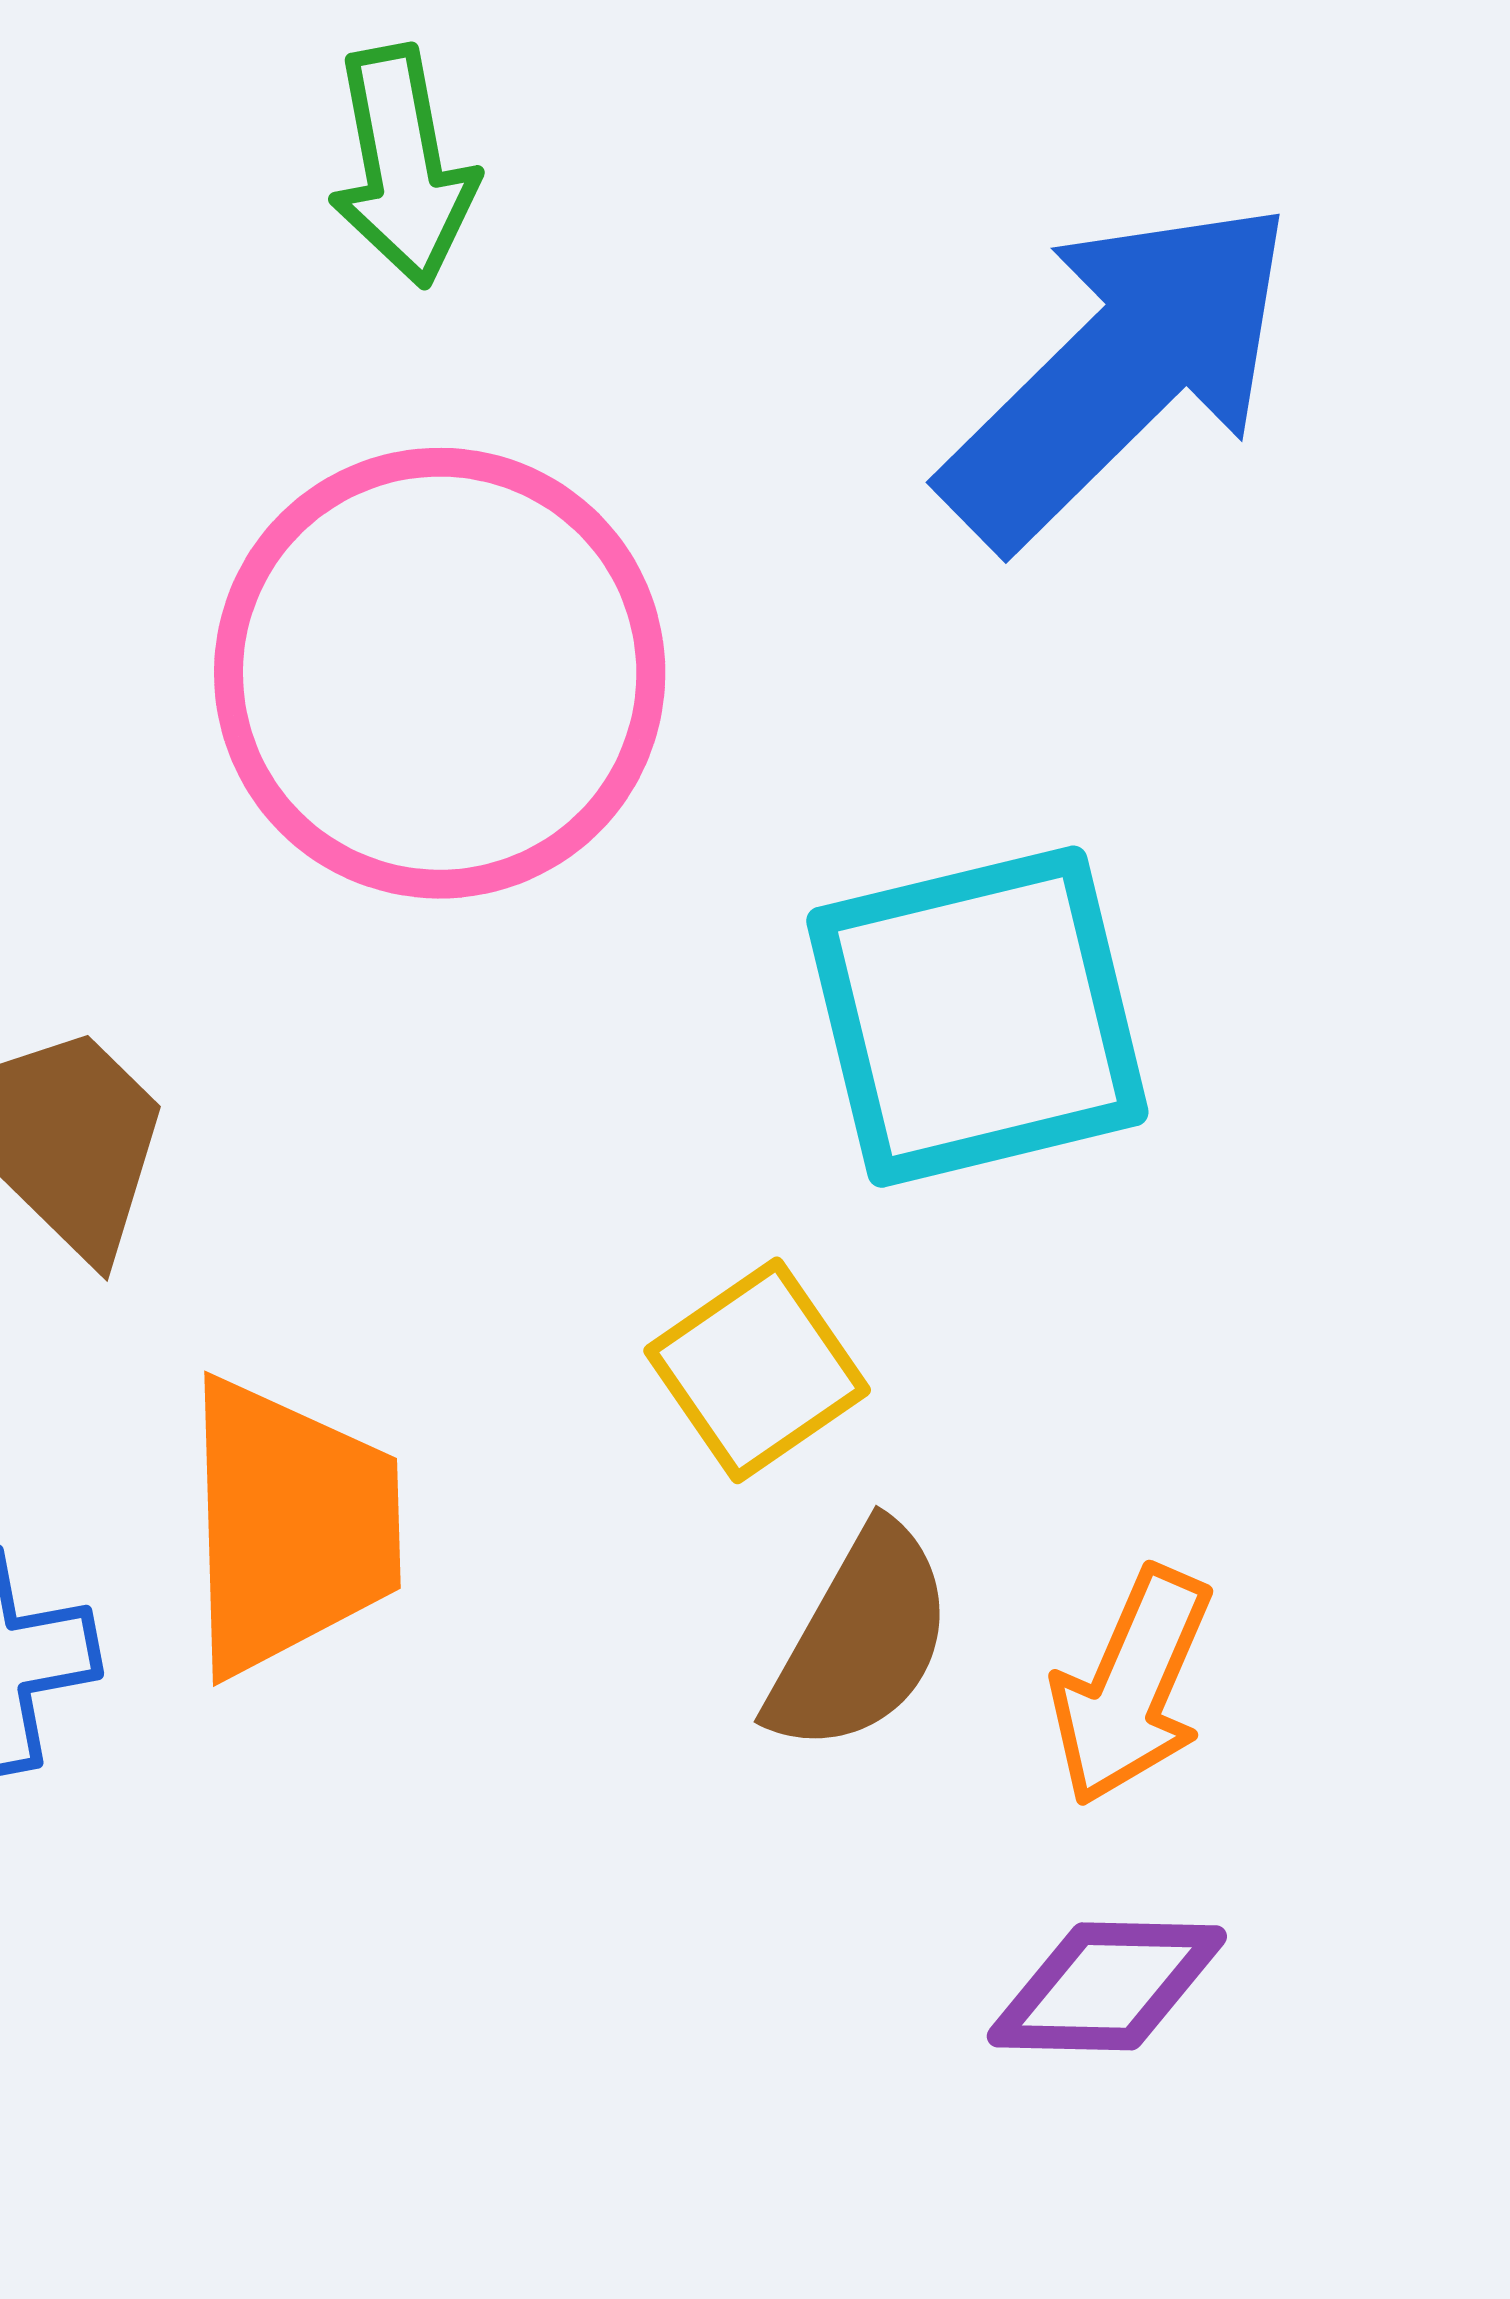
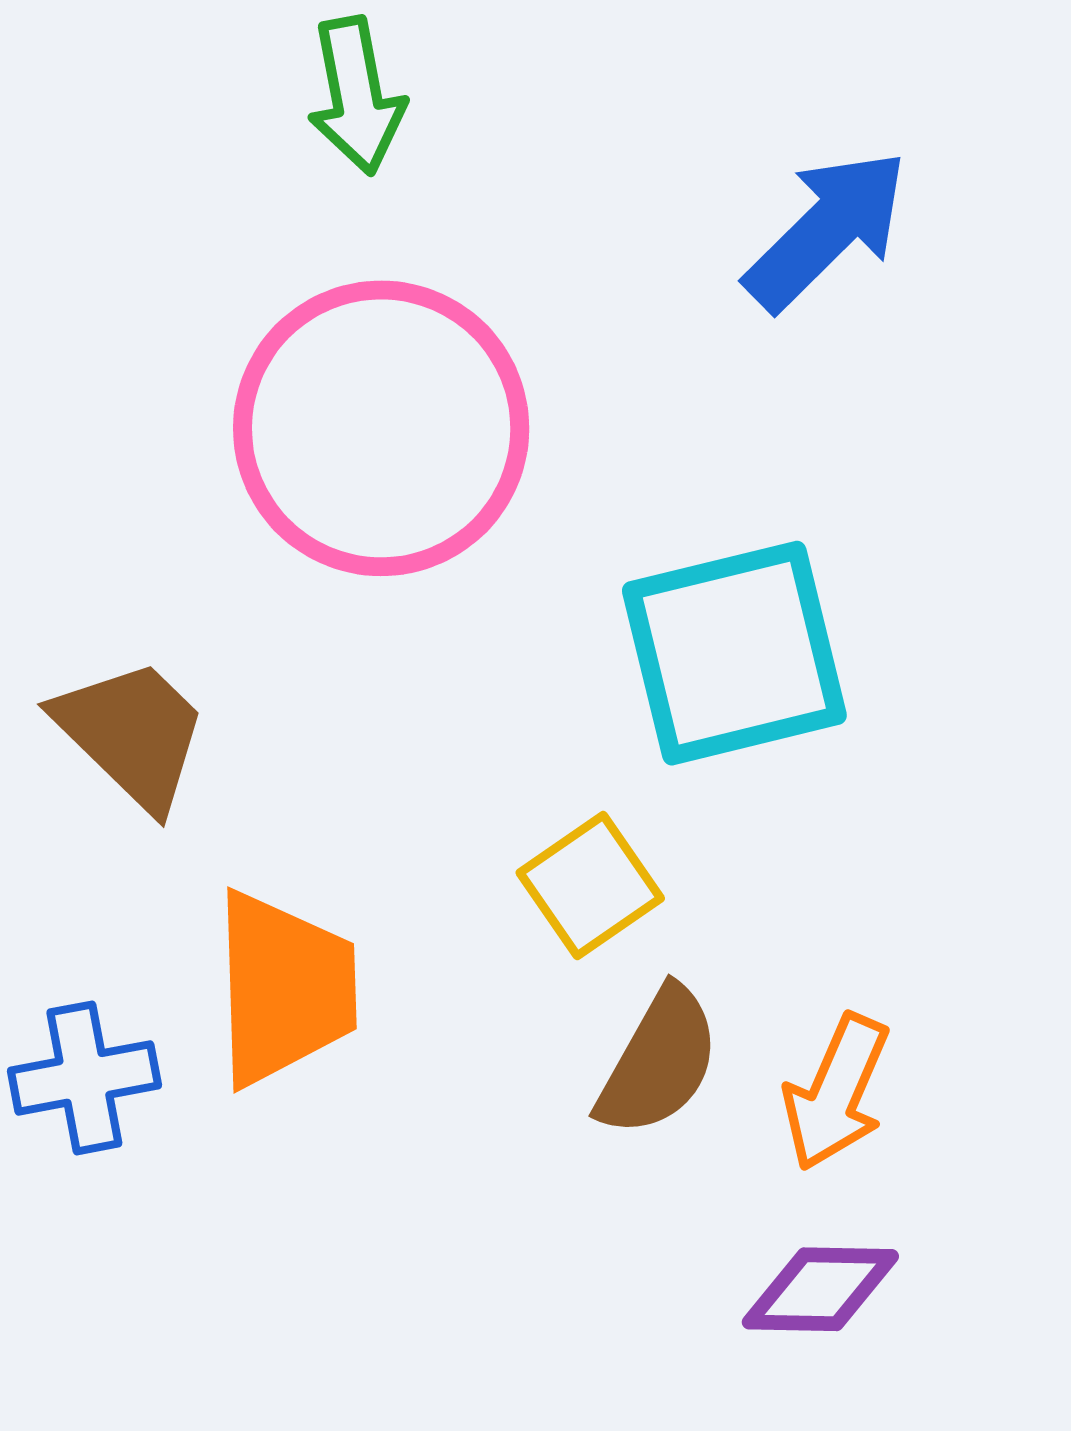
blue arrow: (1119, 372) -> (827, 230), size x0.7

